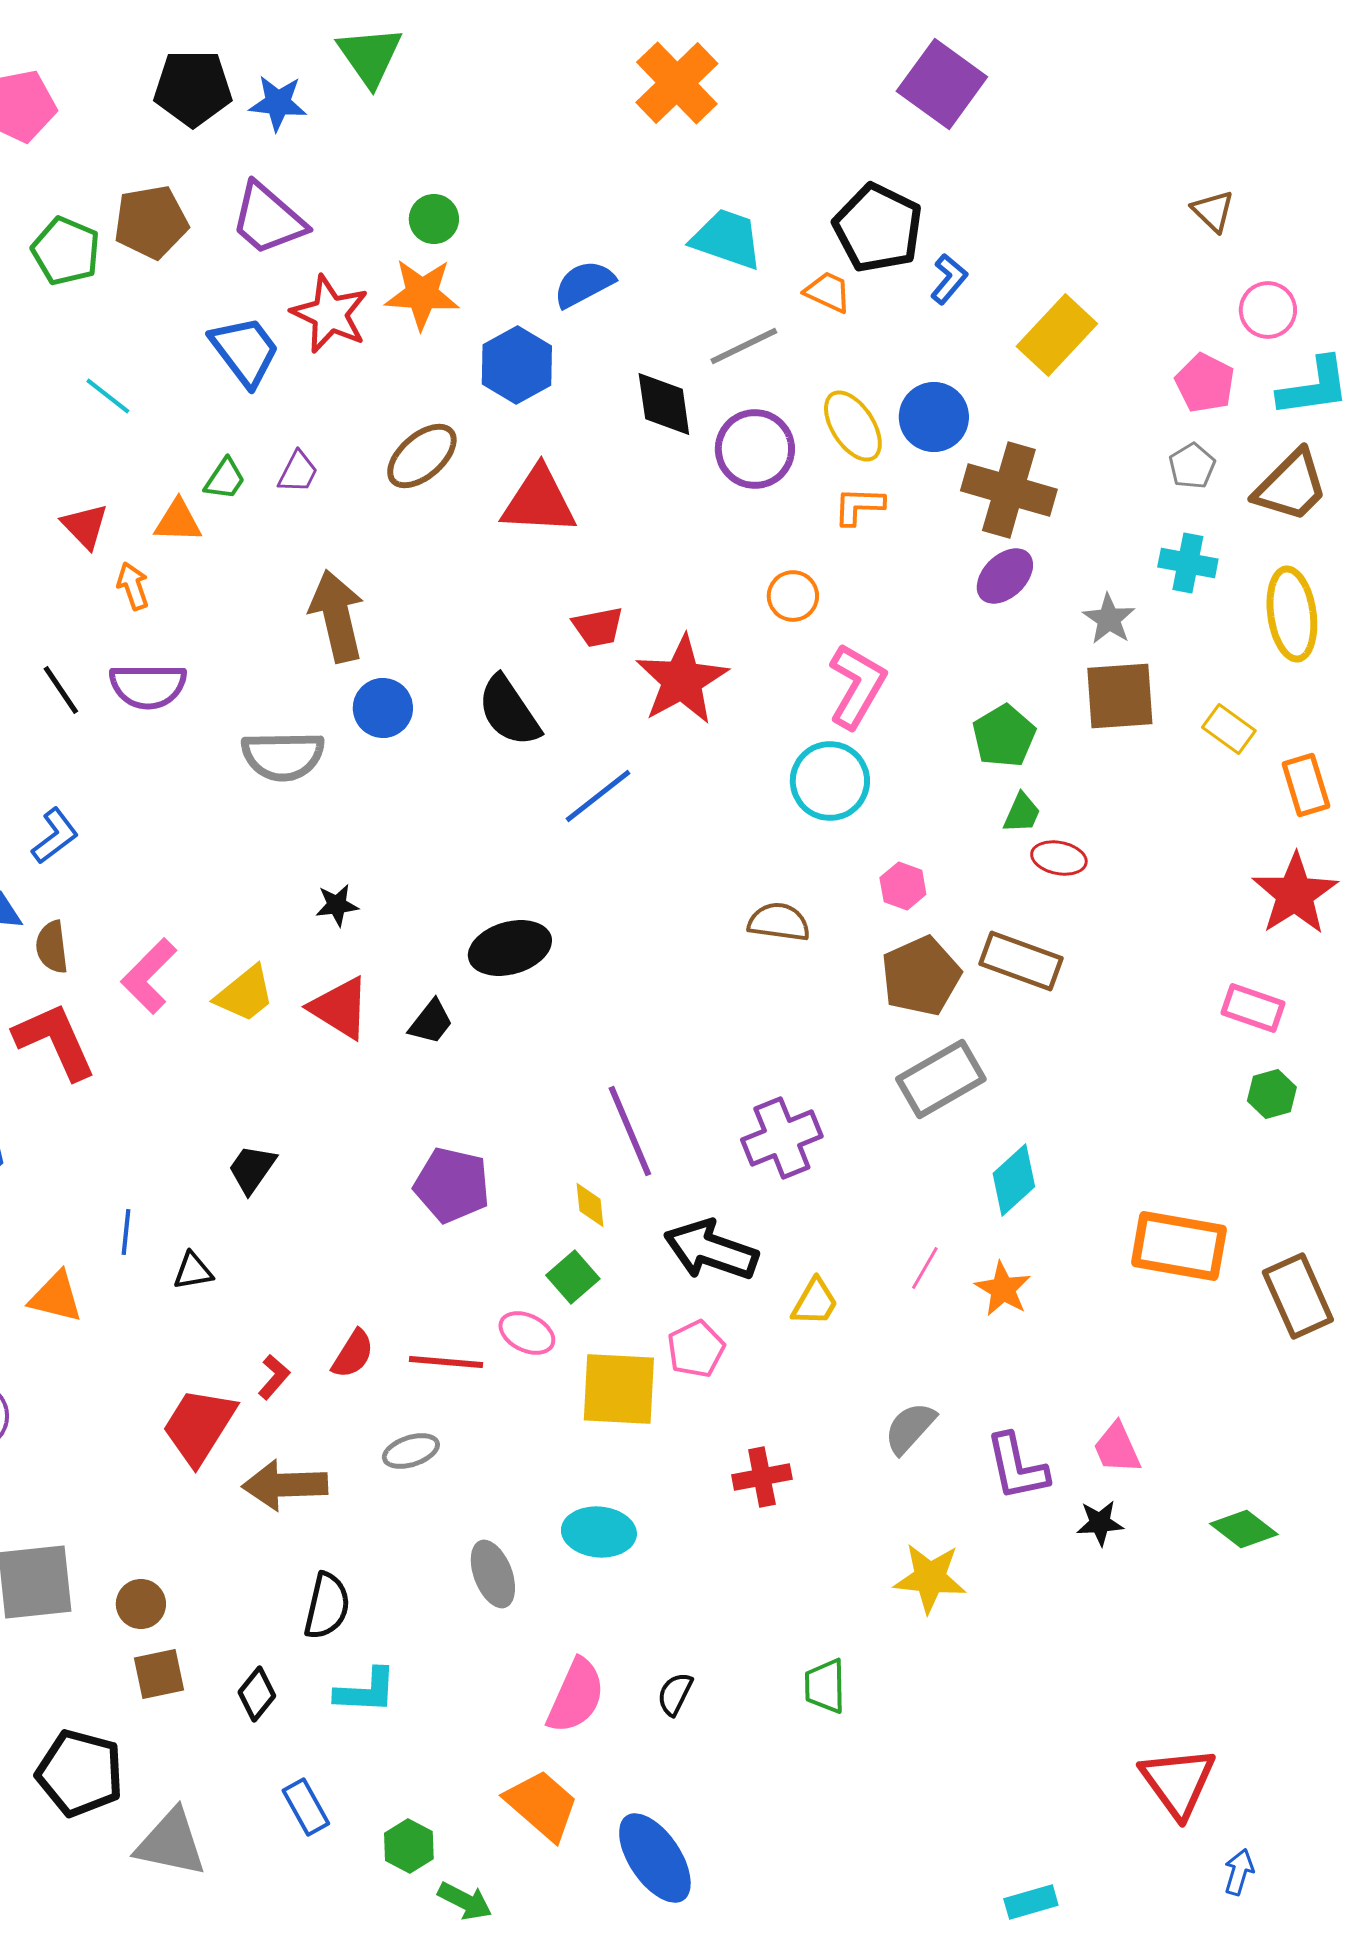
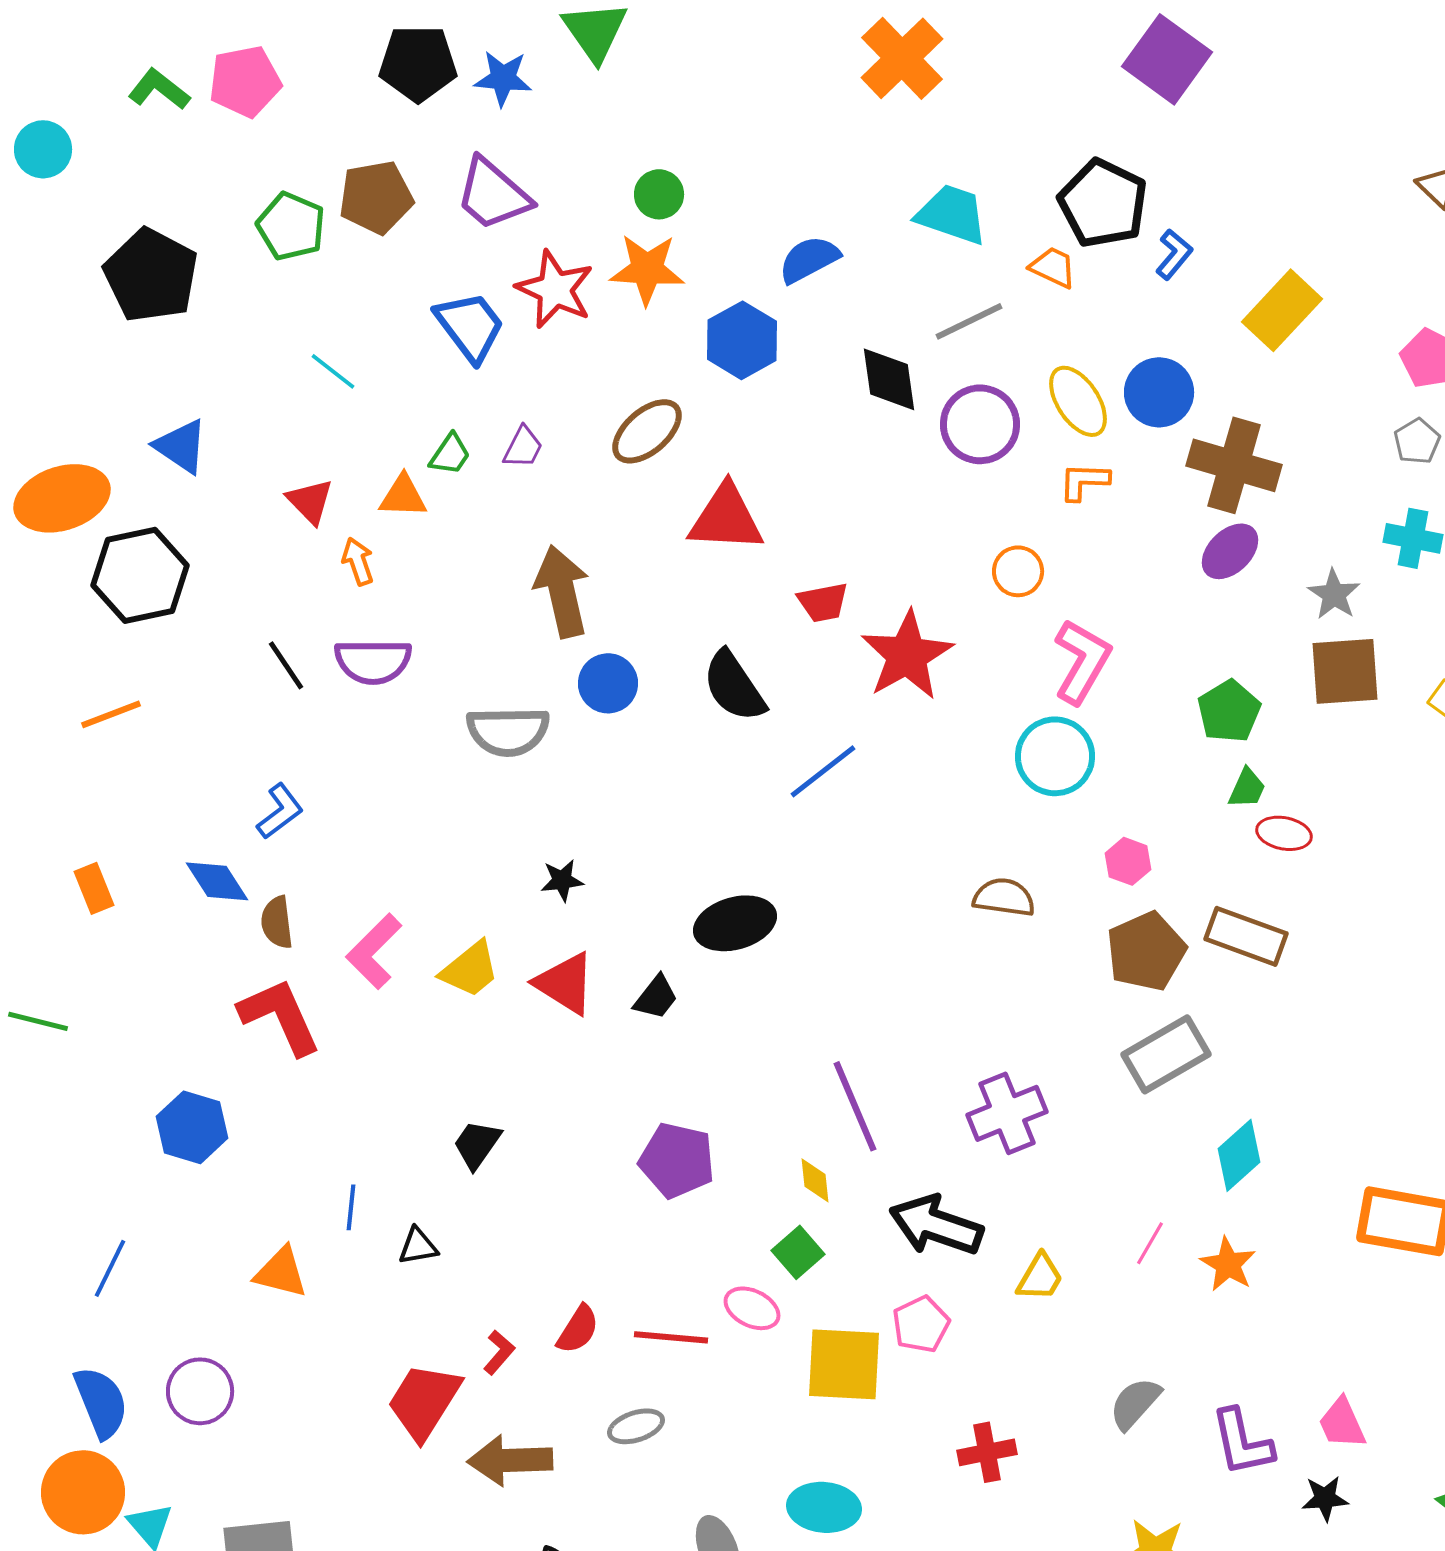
red triangle: (539, 501) -> (726, 518), moved

